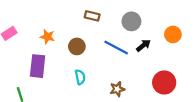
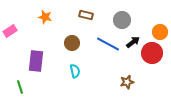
orange star: (47, 37) -> (45, 17), moved
red circle: (164, 82) -> (152, 53), moved
brown star: (117, 89) -> (127, 82), moved

